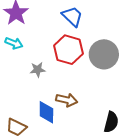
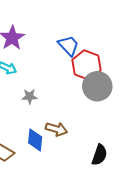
red hexagon: (68, 50) -> (86, 65), moved

